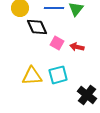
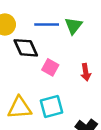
red arrow: (77, 47) -> (86, 72), moved, turned -112

